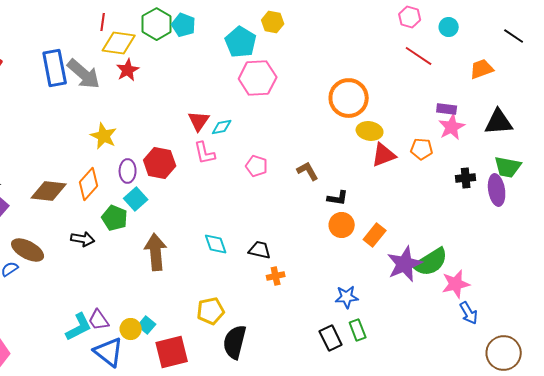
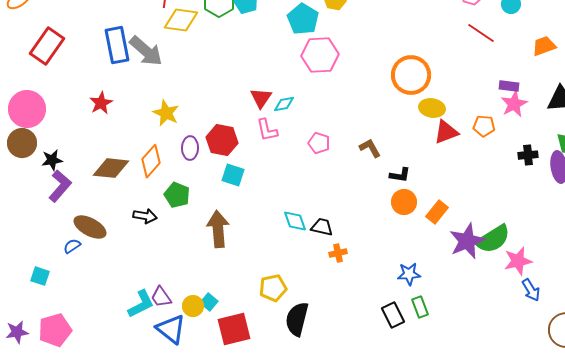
red star: (128, 70) -> (101, 103), moved
cyan square: (136, 199) -> (233, 175), moved, turned -30
cyan diamond: (216, 244) -> (295, 221), moved

